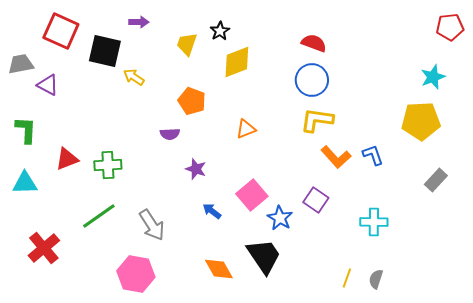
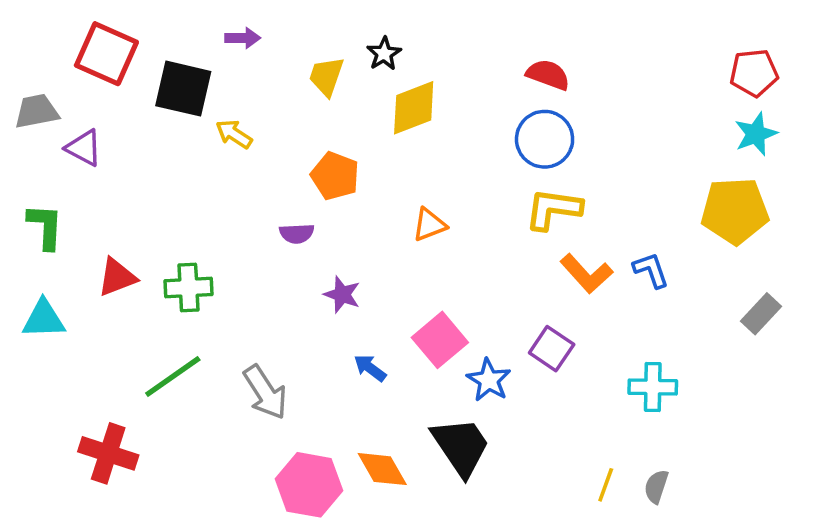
red pentagon: (450, 27) -> (754, 73), moved
red cross: (44, 248) -> (108, 453), moved, turned -32
pink hexagon: (136, 274) -> (309, 485), moved

